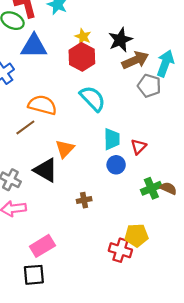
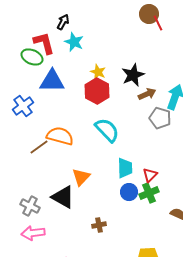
brown arrow: (135, 60) -> (147, 94), size x0.7
brown line: (25, 127) -> (39, 147), moved
green cross: (151, 188) -> (149, 193), moved

